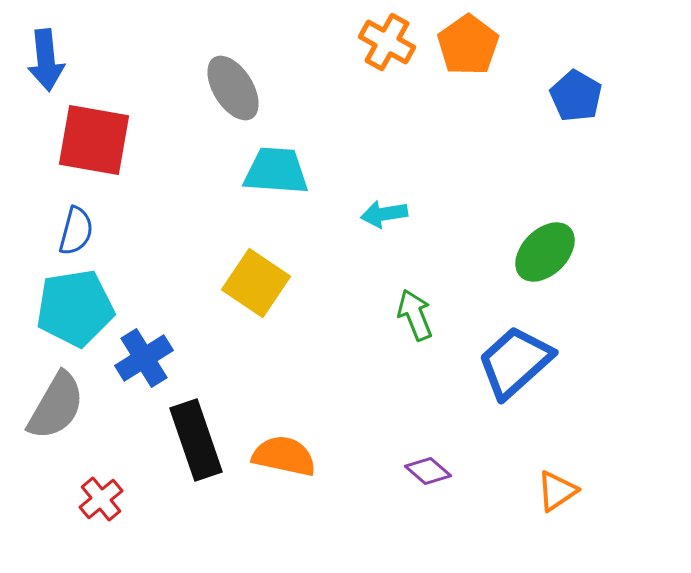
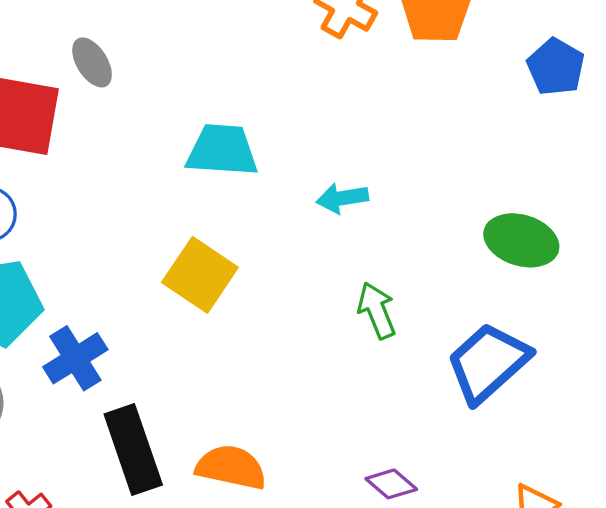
gray ellipse: (233, 88) -> (92, 62), moved, size x0.7
green ellipse: (545, 252) -> (521, 240), turned 62

